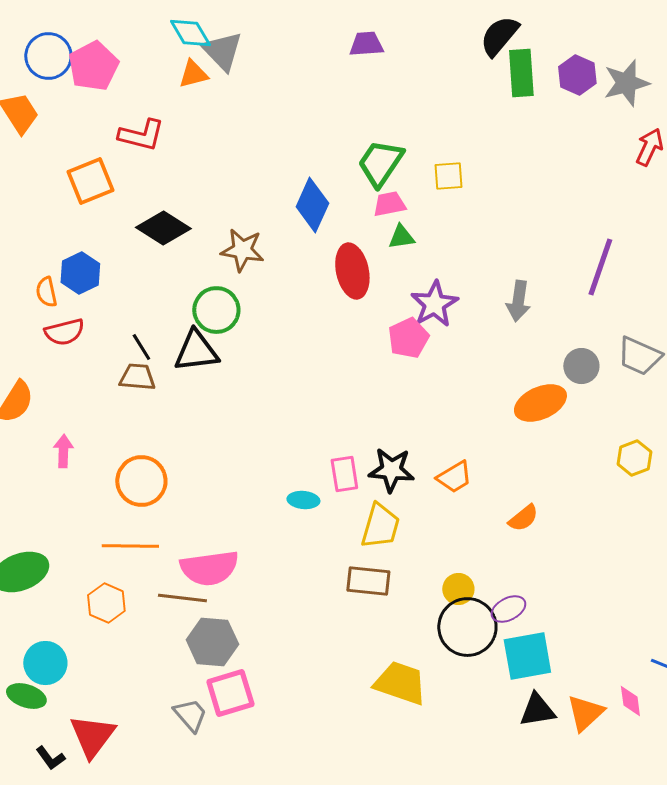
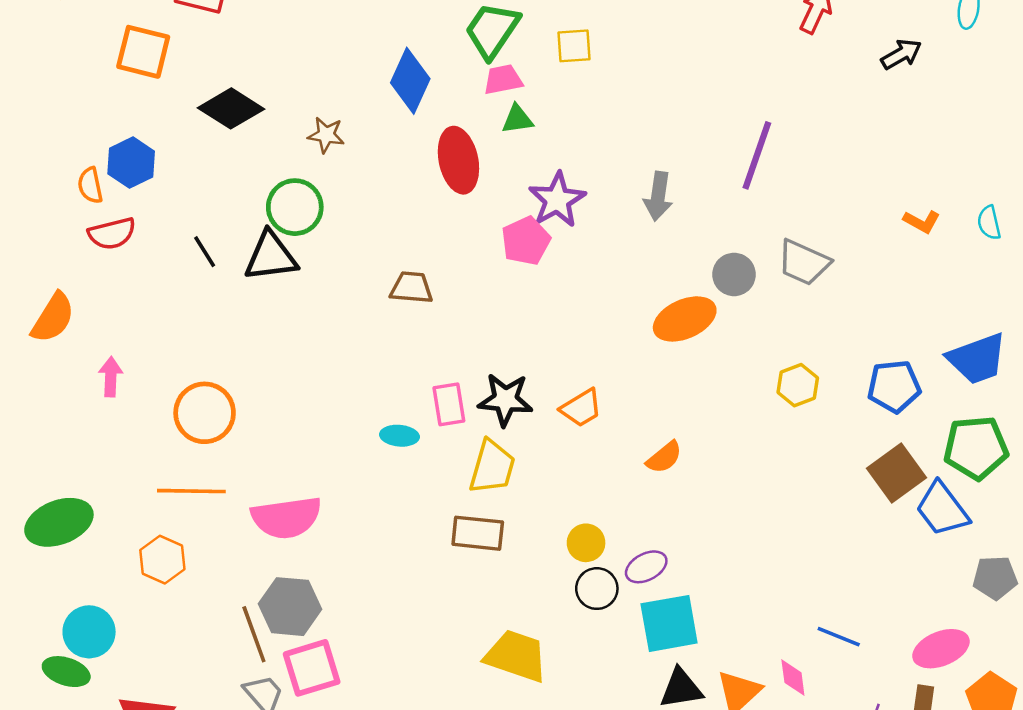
orange square: (90, 181) -> (143, 52), turned 36
brown star: (242, 250) -> (326, 135), size x0.7
brown trapezoid: (137, 377) -> (412, 288), moved
brown line: (182, 598) -> (254, 634), moved, turned 63
black circle: (467, 627) -> (597, 589), size x0.6

